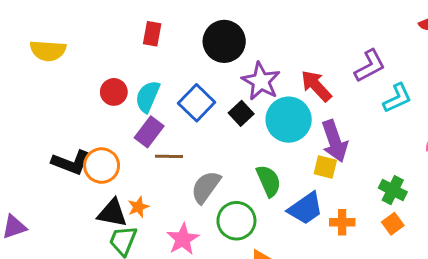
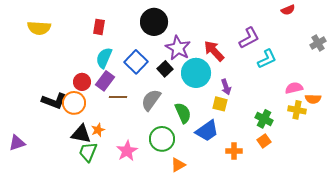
red rectangle: (152, 34) -> (99, 27), moved
red circle: (114, 92) -> (82, 82), moved
purple arrow: (335, 141) -> (226, 87), size x0.6
gray semicircle: (206, 187) -> (151, 100), moved
orange cross: (342, 222) -> (234, 151), moved

